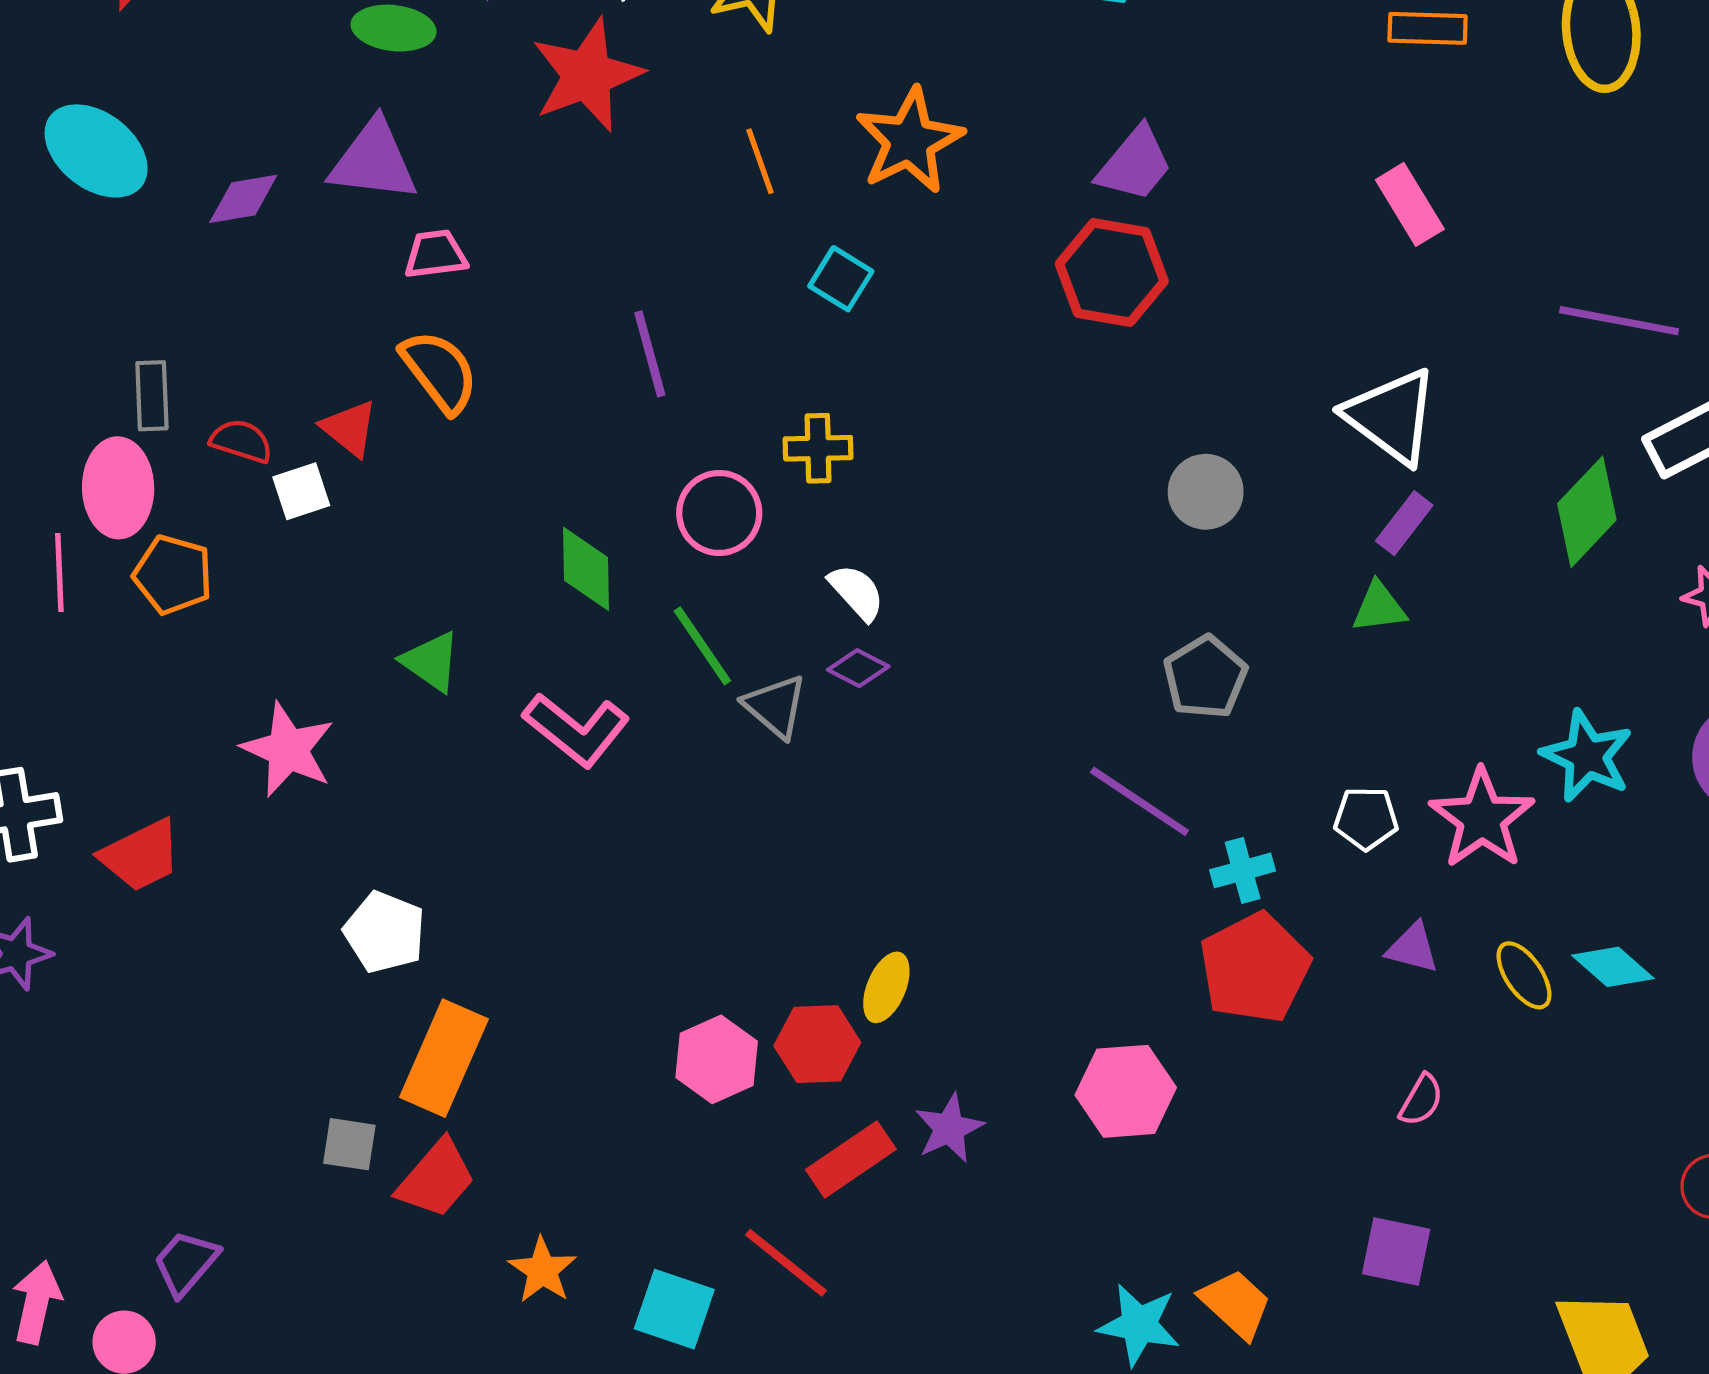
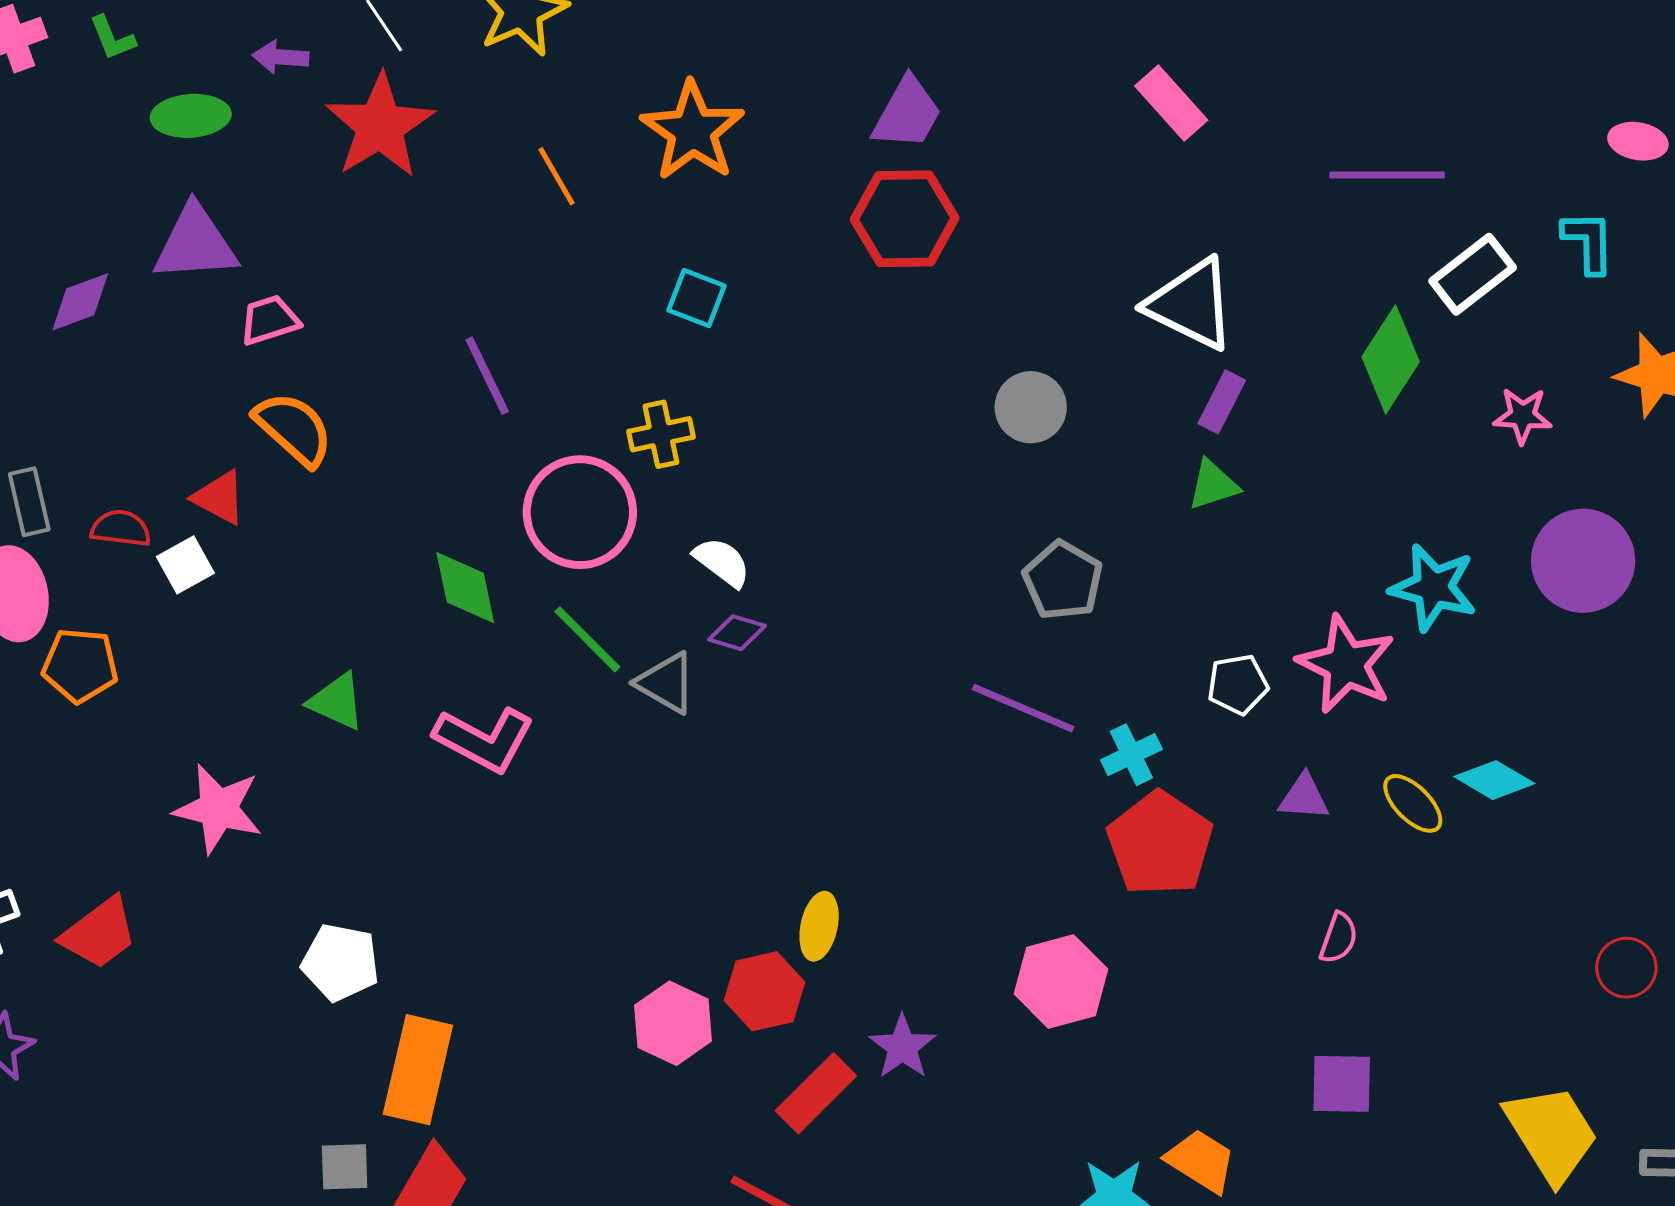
cyan square: (841, 279) -> (697, 298), moved
pink circle: (719, 513) -> (580, 512), size x1.4

